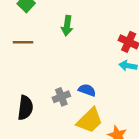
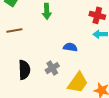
blue semicircle: (87, 90) -> (70, 47), moved
black semicircle: (25, 108) -> (24, 70), moved

